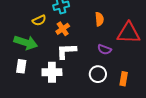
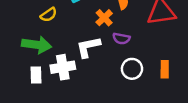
orange cross: (63, 29) -> (104, 18), moved
purple semicircle: (104, 49) -> (121, 39), moved
white cross: (52, 72) -> (63, 67), moved

